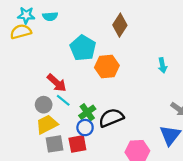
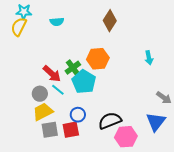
cyan semicircle: (50, 16) -> (57, 22), moved
yellow semicircle: (21, 32) -> (19, 27), turned -48
cyan pentagon: (83, 48) -> (84, 82), moved
green cross: (87, 112) -> (73, 68), moved
black semicircle: (111, 118) -> (110, 121), moved

